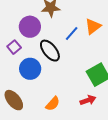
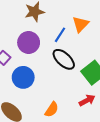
purple circle: (30, 27) -> (29, 42), moved
black ellipse: (50, 51) -> (64, 59), moved

